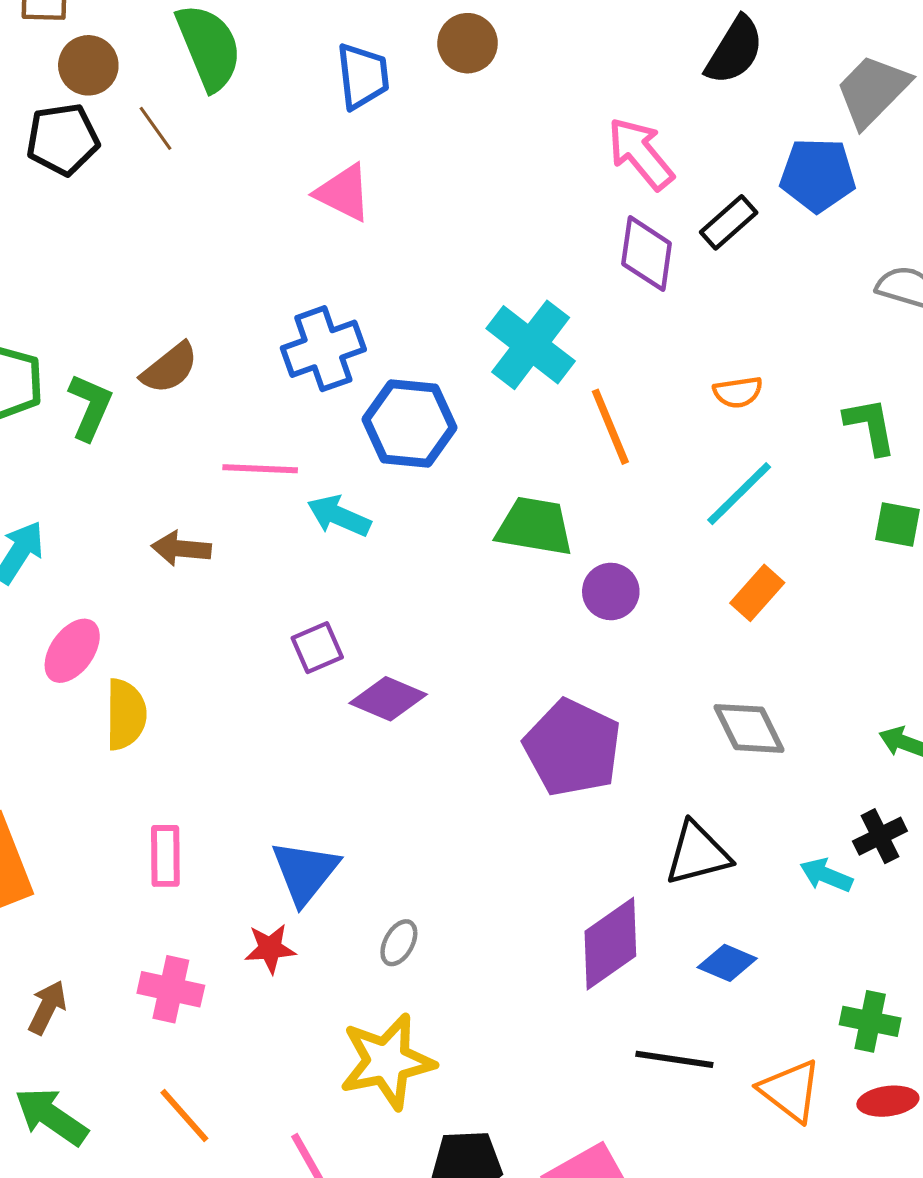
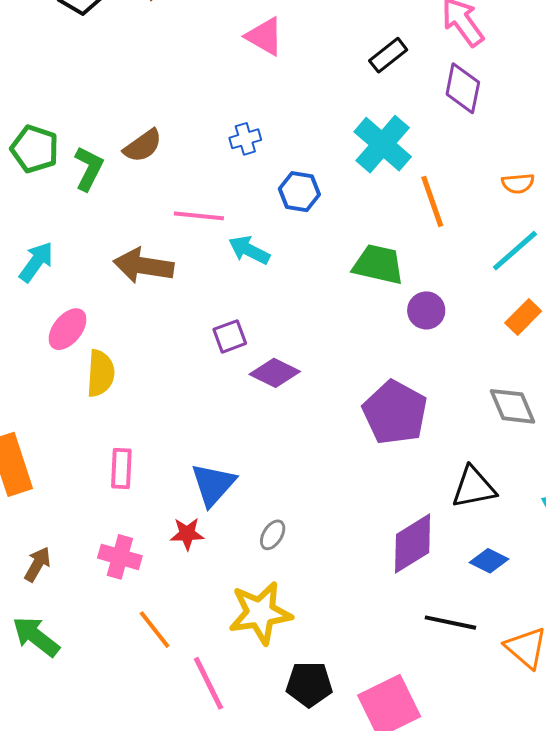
black rectangle: (729, 222) -> (388, 55), moved
blue cross: (323, 349) -> (245, 139), size x0.6
blue hexagon: (409, 424) -> (299, 192), size x0.7
brown arrow: (181, 549) -> (144, 266), size x1.5
orange line: (184, 1116) -> (155, 630), moved

